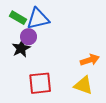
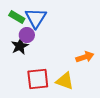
blue triangle: (38, 19) -> (36, 18), turned -45
yellow triangle: (83, 85) -> (65, 81), moved

